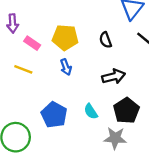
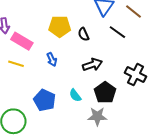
yellow pentagon: (65, 37) -> (60, 26), moved
pink rectangle: (32, 43) -> (22, 41), size x1.5

